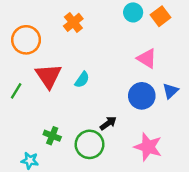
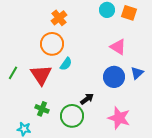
orange square: (160, 16) -> (129, 13), turned -35
orange circle: (26, 40) -> (52, 44), moved
red triangle: (48, 76) -> (41, 75), moved

